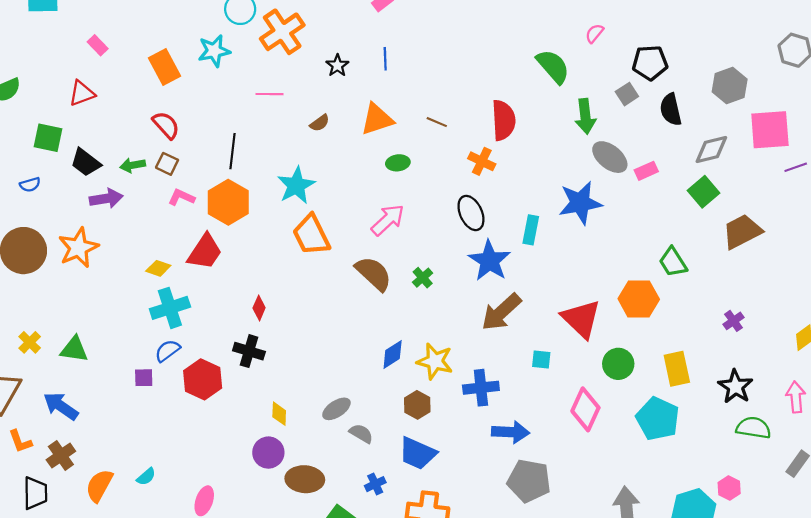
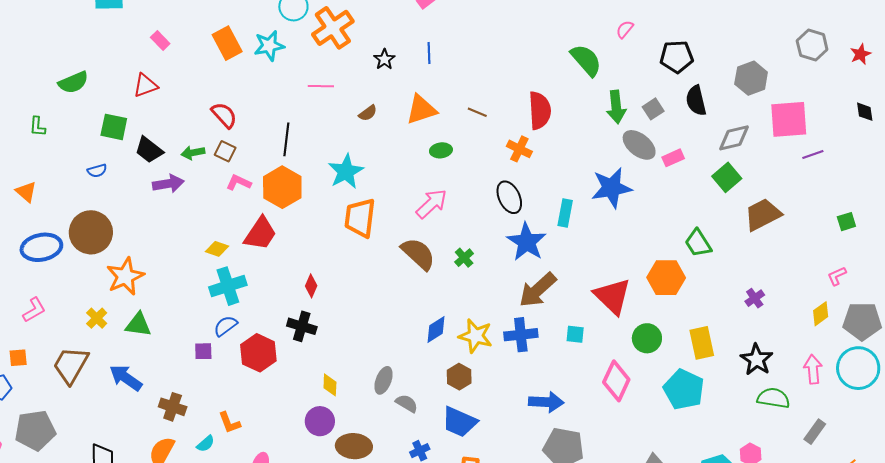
orange rectangle: (164, 67) -> (227, 43), moved
gray square: (627, 94) -> (653, 109), moved
orange trapezoid: (311, 235) -> (360, 218), turned 33
orange star: (78, 248) -> (125, 276), moved
blue cross: (481, 388) -> (521, 335), moved
gray ellipse: (336, 409) -> (384, 380), turned -36
orange L-shape: (20, 441) -> (229, 423), moved
brown cross: (61, 455) -> (173, 407), moved, turned -36

